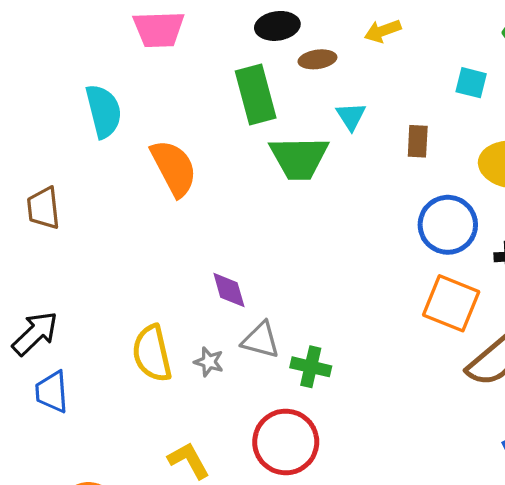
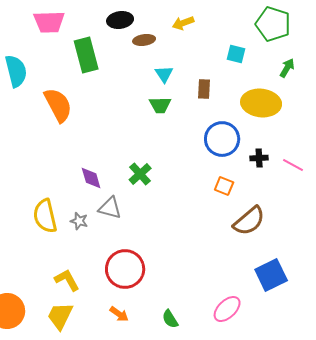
green rectangle: (256, 94) -> (86, 55), moved
green trapezoid: (299, 158) -> (160, 105), moved, size x0.6
orange square: (451, 303) -> (224, 186), size x0.6
green cross: (311, 367) -> (140, 174), moved, turned 35

